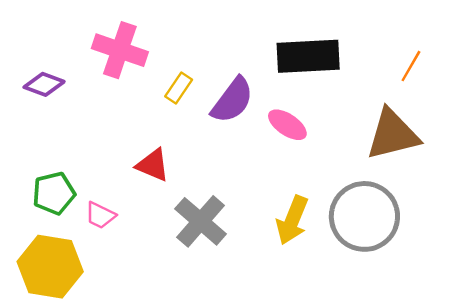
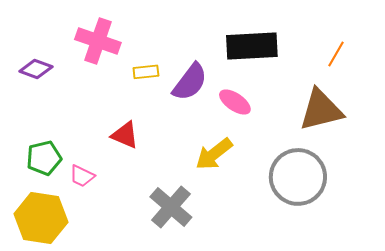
yellow rectangle: (179, 88) -> (146, 72), turned 50
yellow arrow: (292, 220) -> (214, 154), moved, turned 30
gray cross: (201, 221) -> (171, 207), moved

